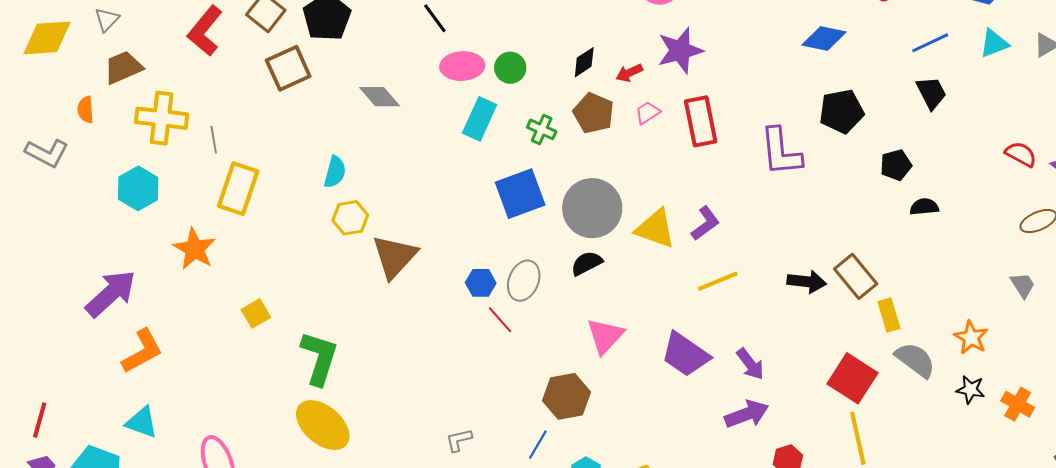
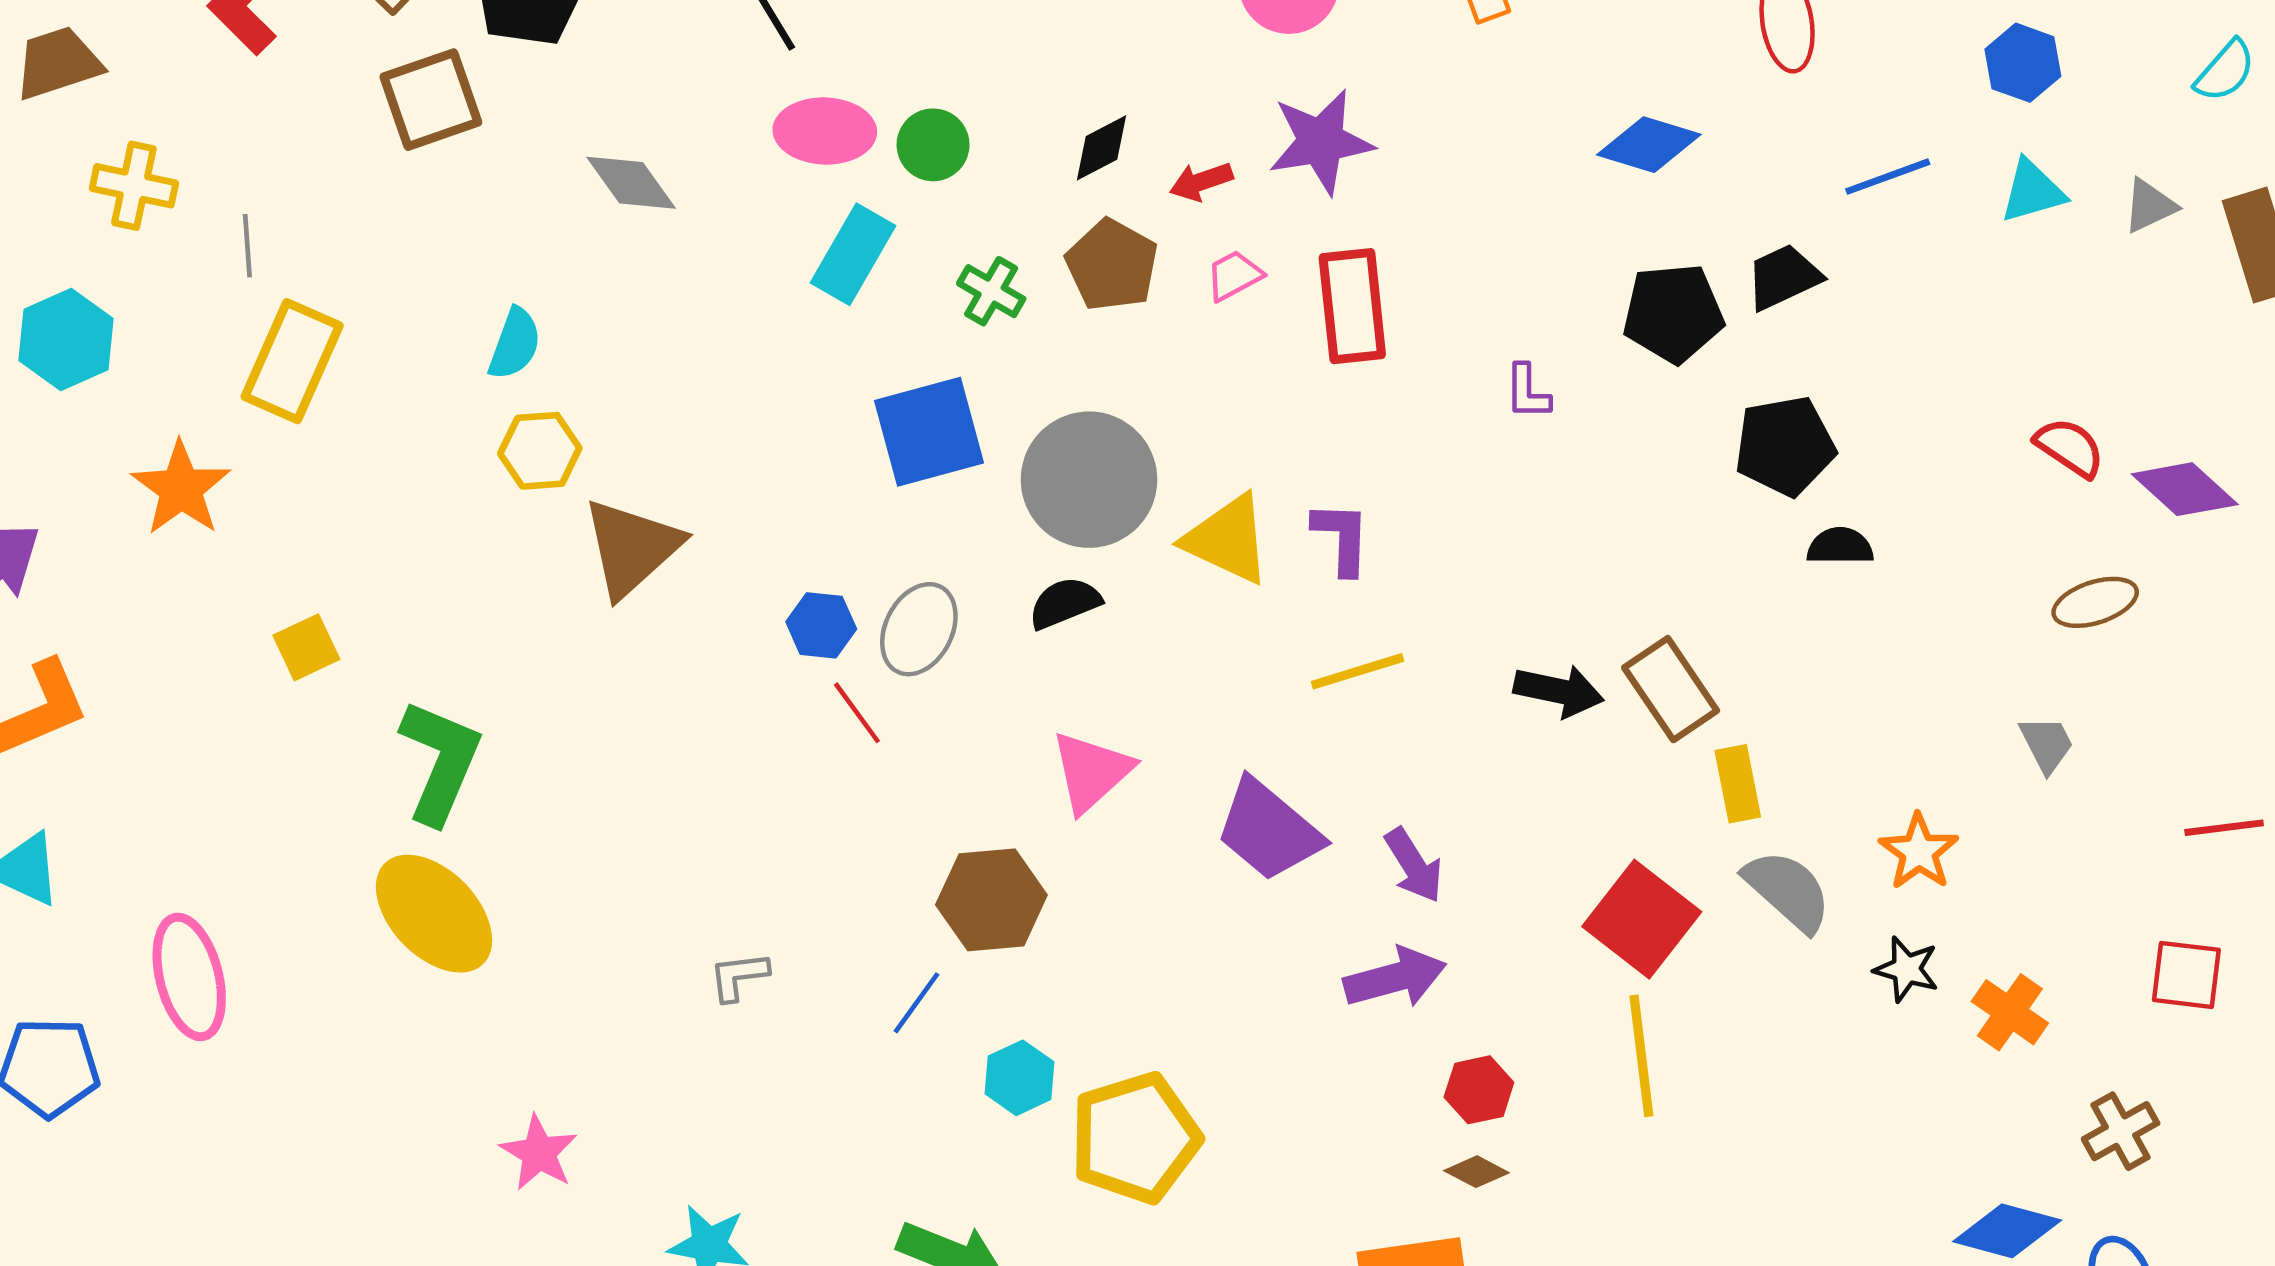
black trapezoid: (931, 93) -> (1783, 277), moved, turned -93
yellow cross: (162, 118) -> (134, 186), size x0.7
purple L-shape: (781, 152) -> (1527, 392), size x0.5
black pentagon: (896, 165) -> (1785, 446), size x1.4
purple L-shape: (705, 223) -> (1342, 538), turned -57

